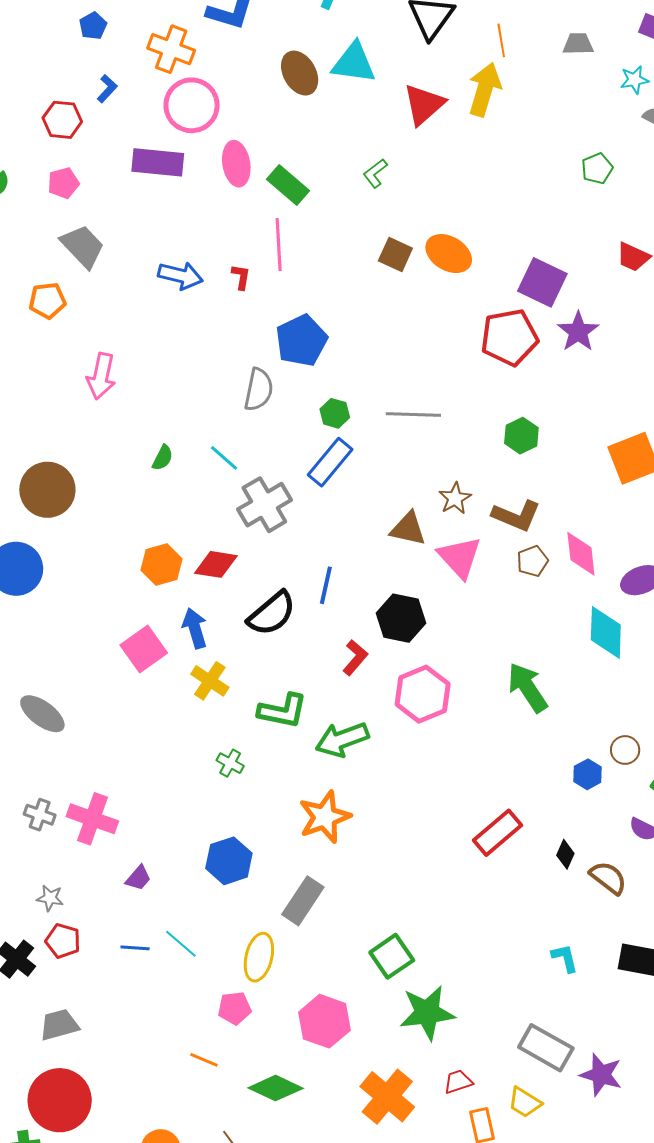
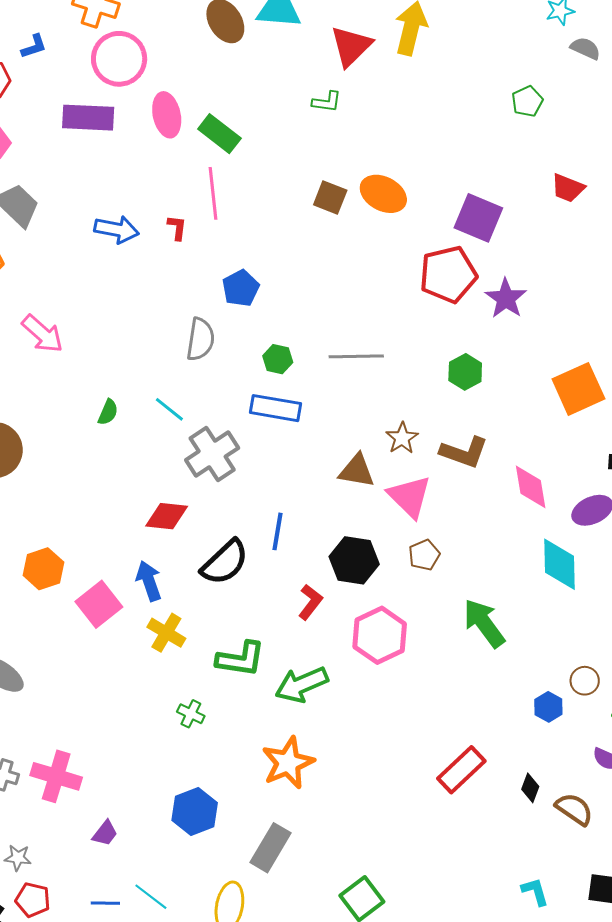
blue L-shape: (107, 89) -> (34, 46), turned 32
green L-shape: (375, 173) -> (327, 102), moved, turned -132
purple star: (578, 332) -> (506, 298), moved
blue pentagon: (301, 341) -> (241, 288), size x0.7
pink arrow: (101, 376) -> (42, 334), turned -57
blue rectangle: (330, 462) -> (276, 408), turned 63
brown pentagon: (532, 561) -> (424, 555), moved
orange hexagon: (162, 565) -> (43, 569), moved

